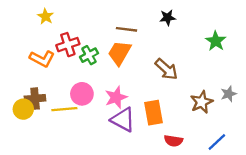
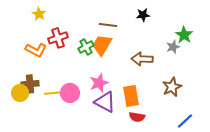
green cross: (89, 55) -> (86, 47), moved
brown arrow: (166, 69) -> (142, 59), turned 140
pink circle: (82, 94) -> (70, 93), moved
gray star: (229, 94) -> (173, 47), moved
red semicircle: (173, 141) -> (137, 117), moved

